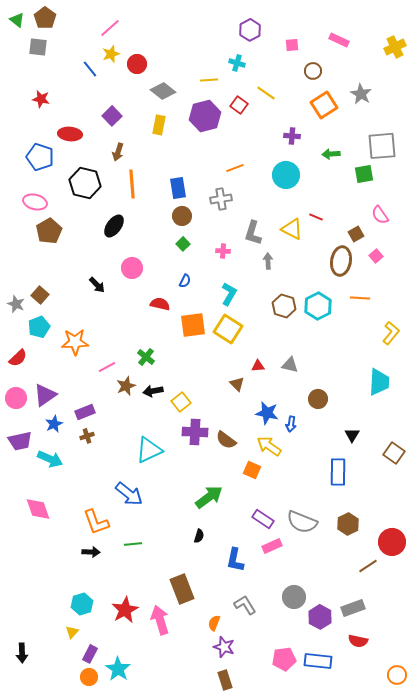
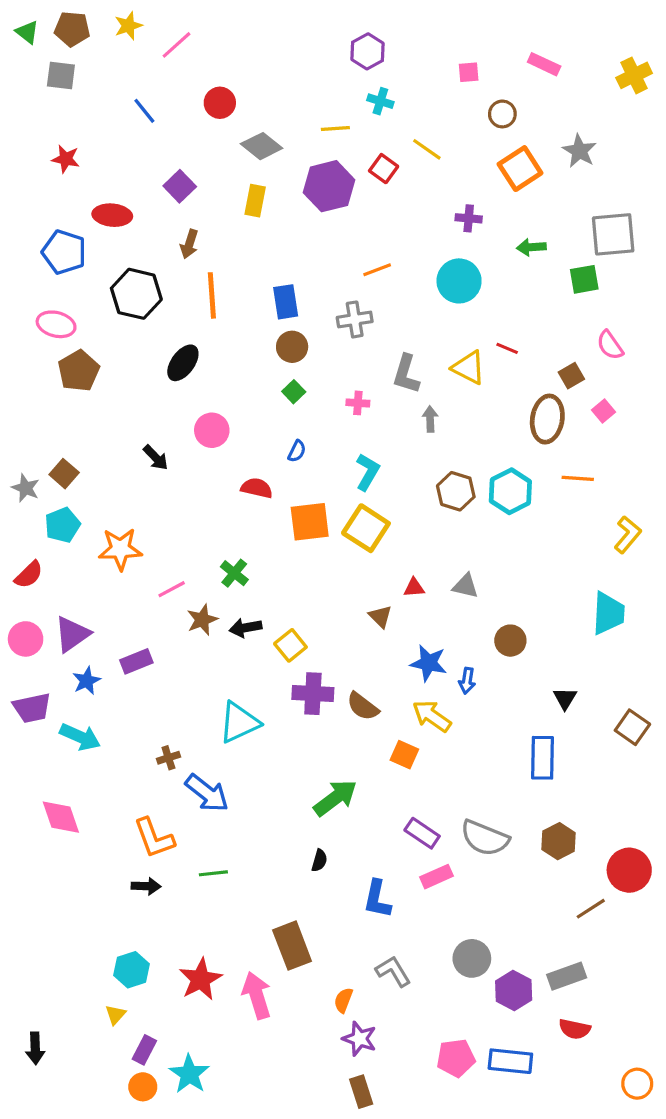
brown pentagon: (45, 18) -> (72, 29), turned -30
purple hexagon: (250, 30) -> (368, 51), moved
yellow star: (111, 54) -> (128, 26), moved
brown cross: (87, 436) -> (168, 758), moved

